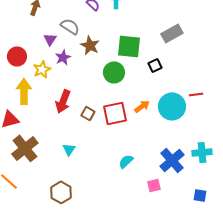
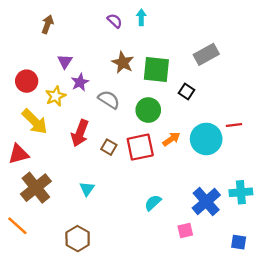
gray semicircle: (70, 26) -> (109, 100), moved
brown star: (90, 45) -> (123, 63), moved
black square: (155, 65) -> (186, 91), turned -32
green circle: (114, 72) -> (148, 110), moved
yellow arrow: (24, 91) -> (35, 122), turned 135

